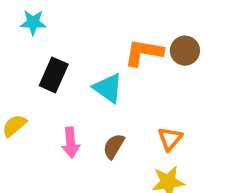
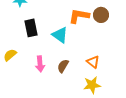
black rectangle: (54, 75) -> (31, 28), turned -36
orange triangle: (170, 139) -> (93, 62), turned -32

